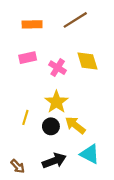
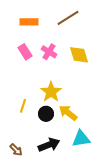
pink rectangle: (28, 58) -> (25, 52), turned 70
pink cross: (58, 68) -> (49, 52), moved
cyan triangle: (90, 154) -> (81, 139), turned -36

